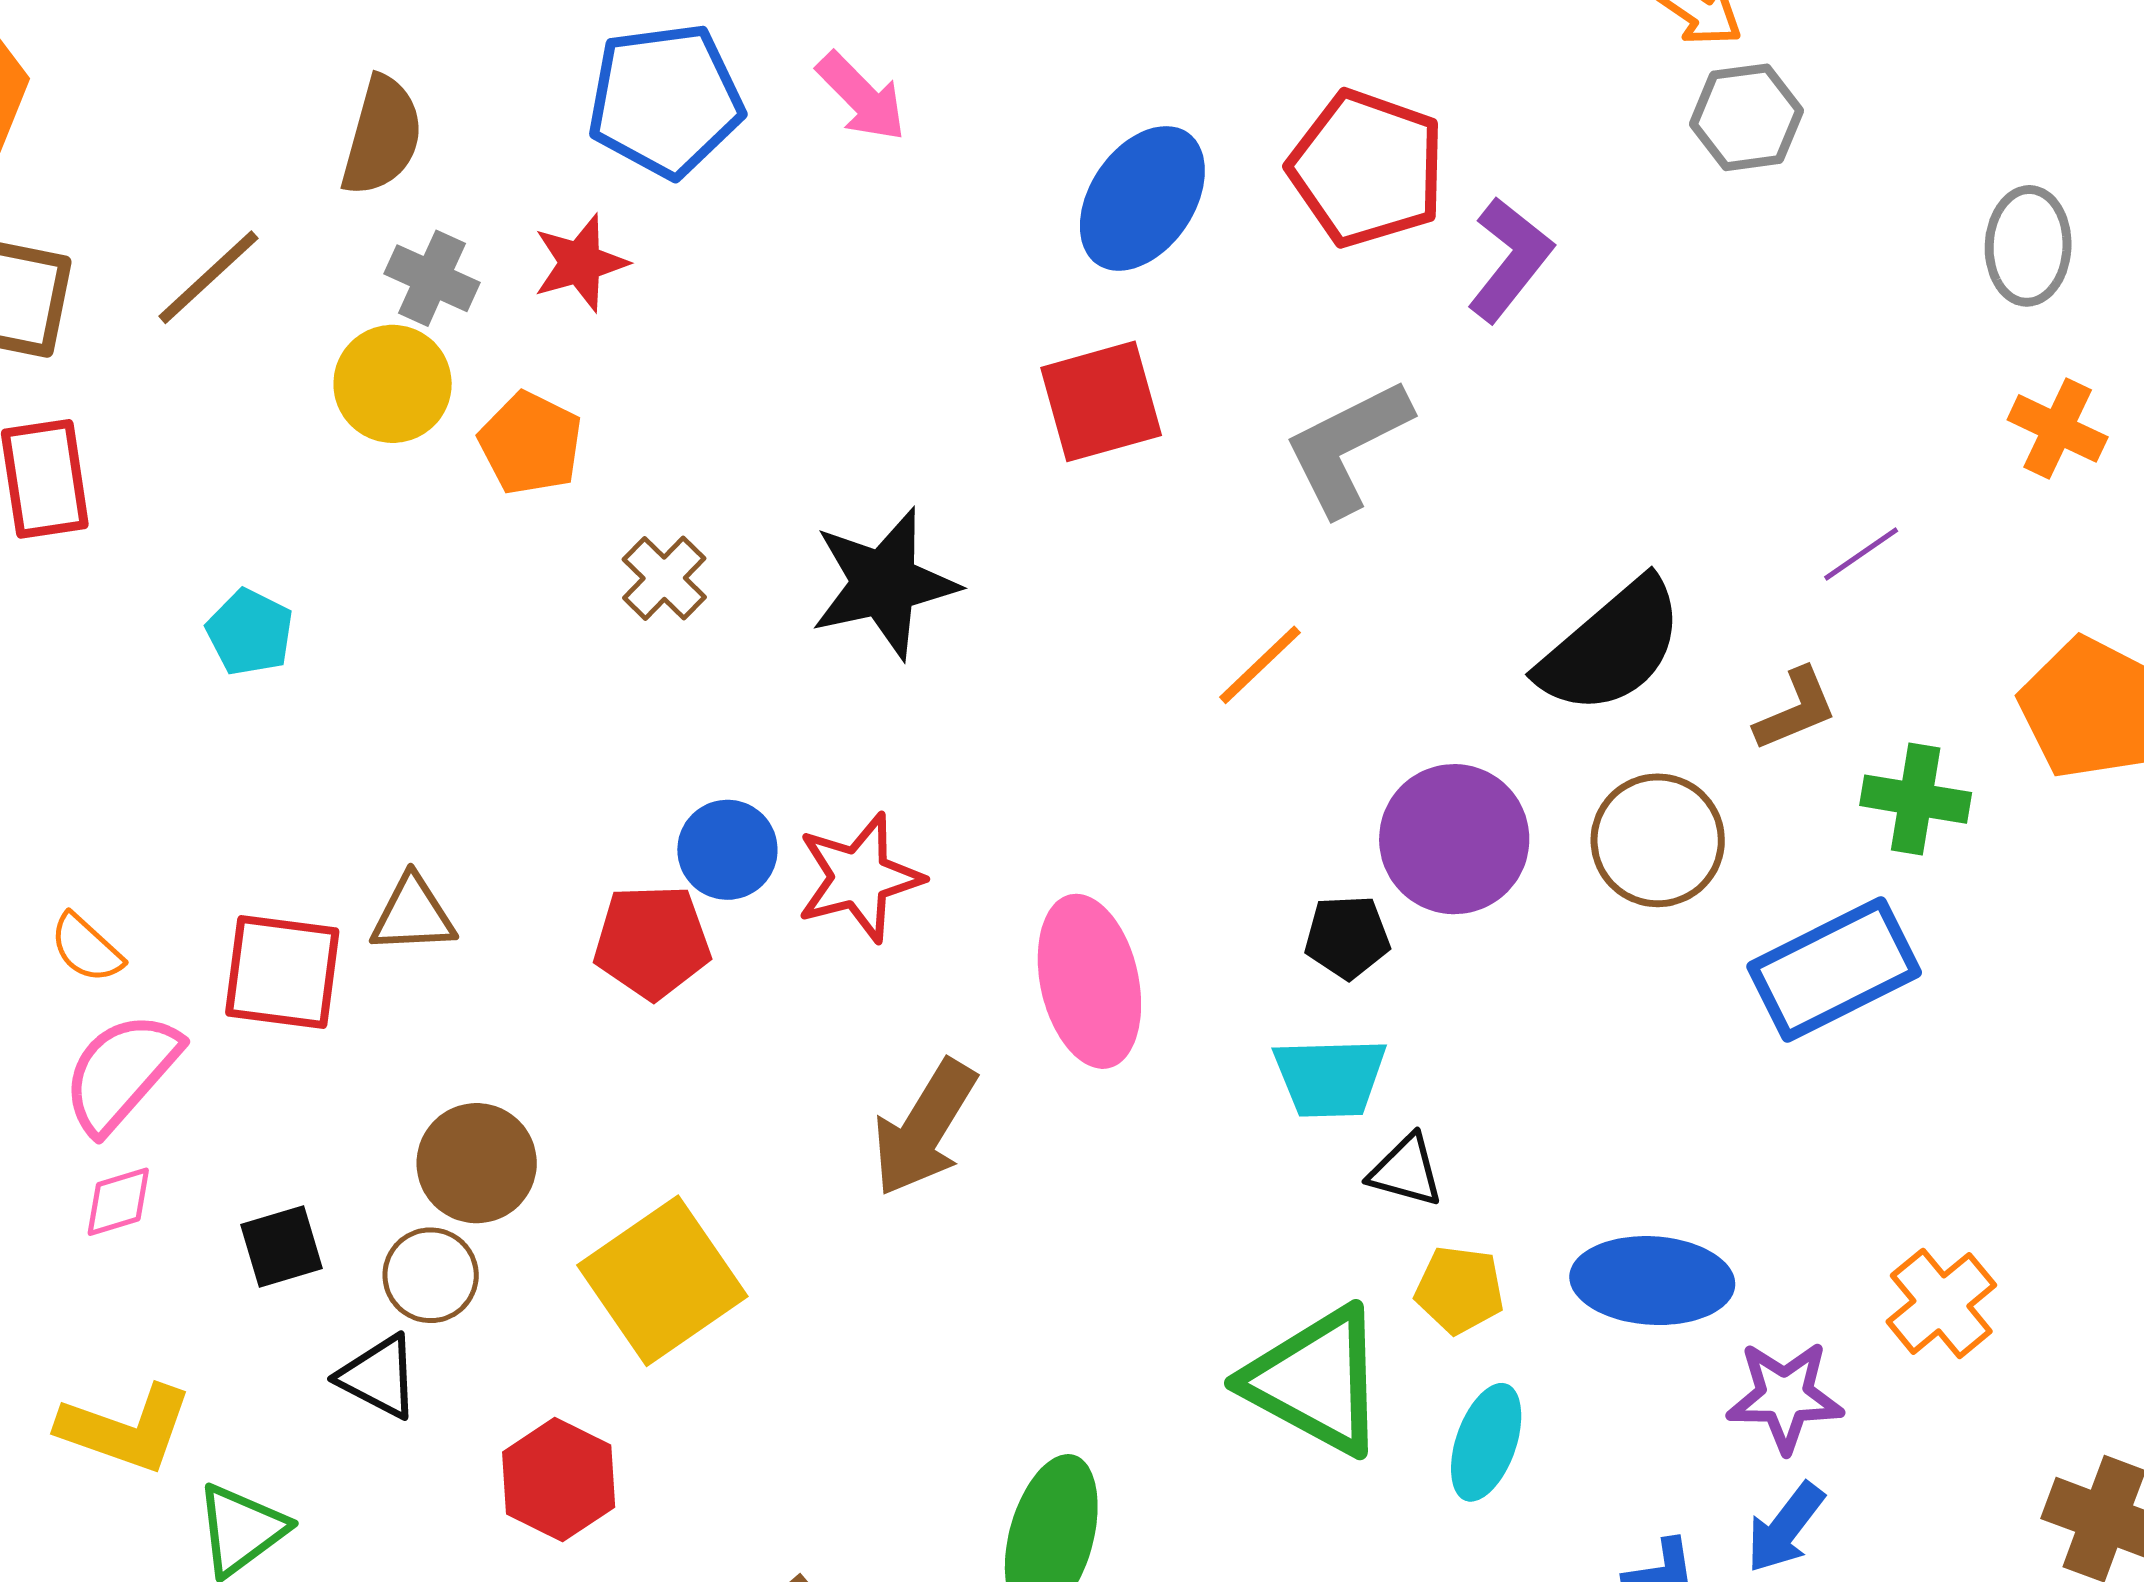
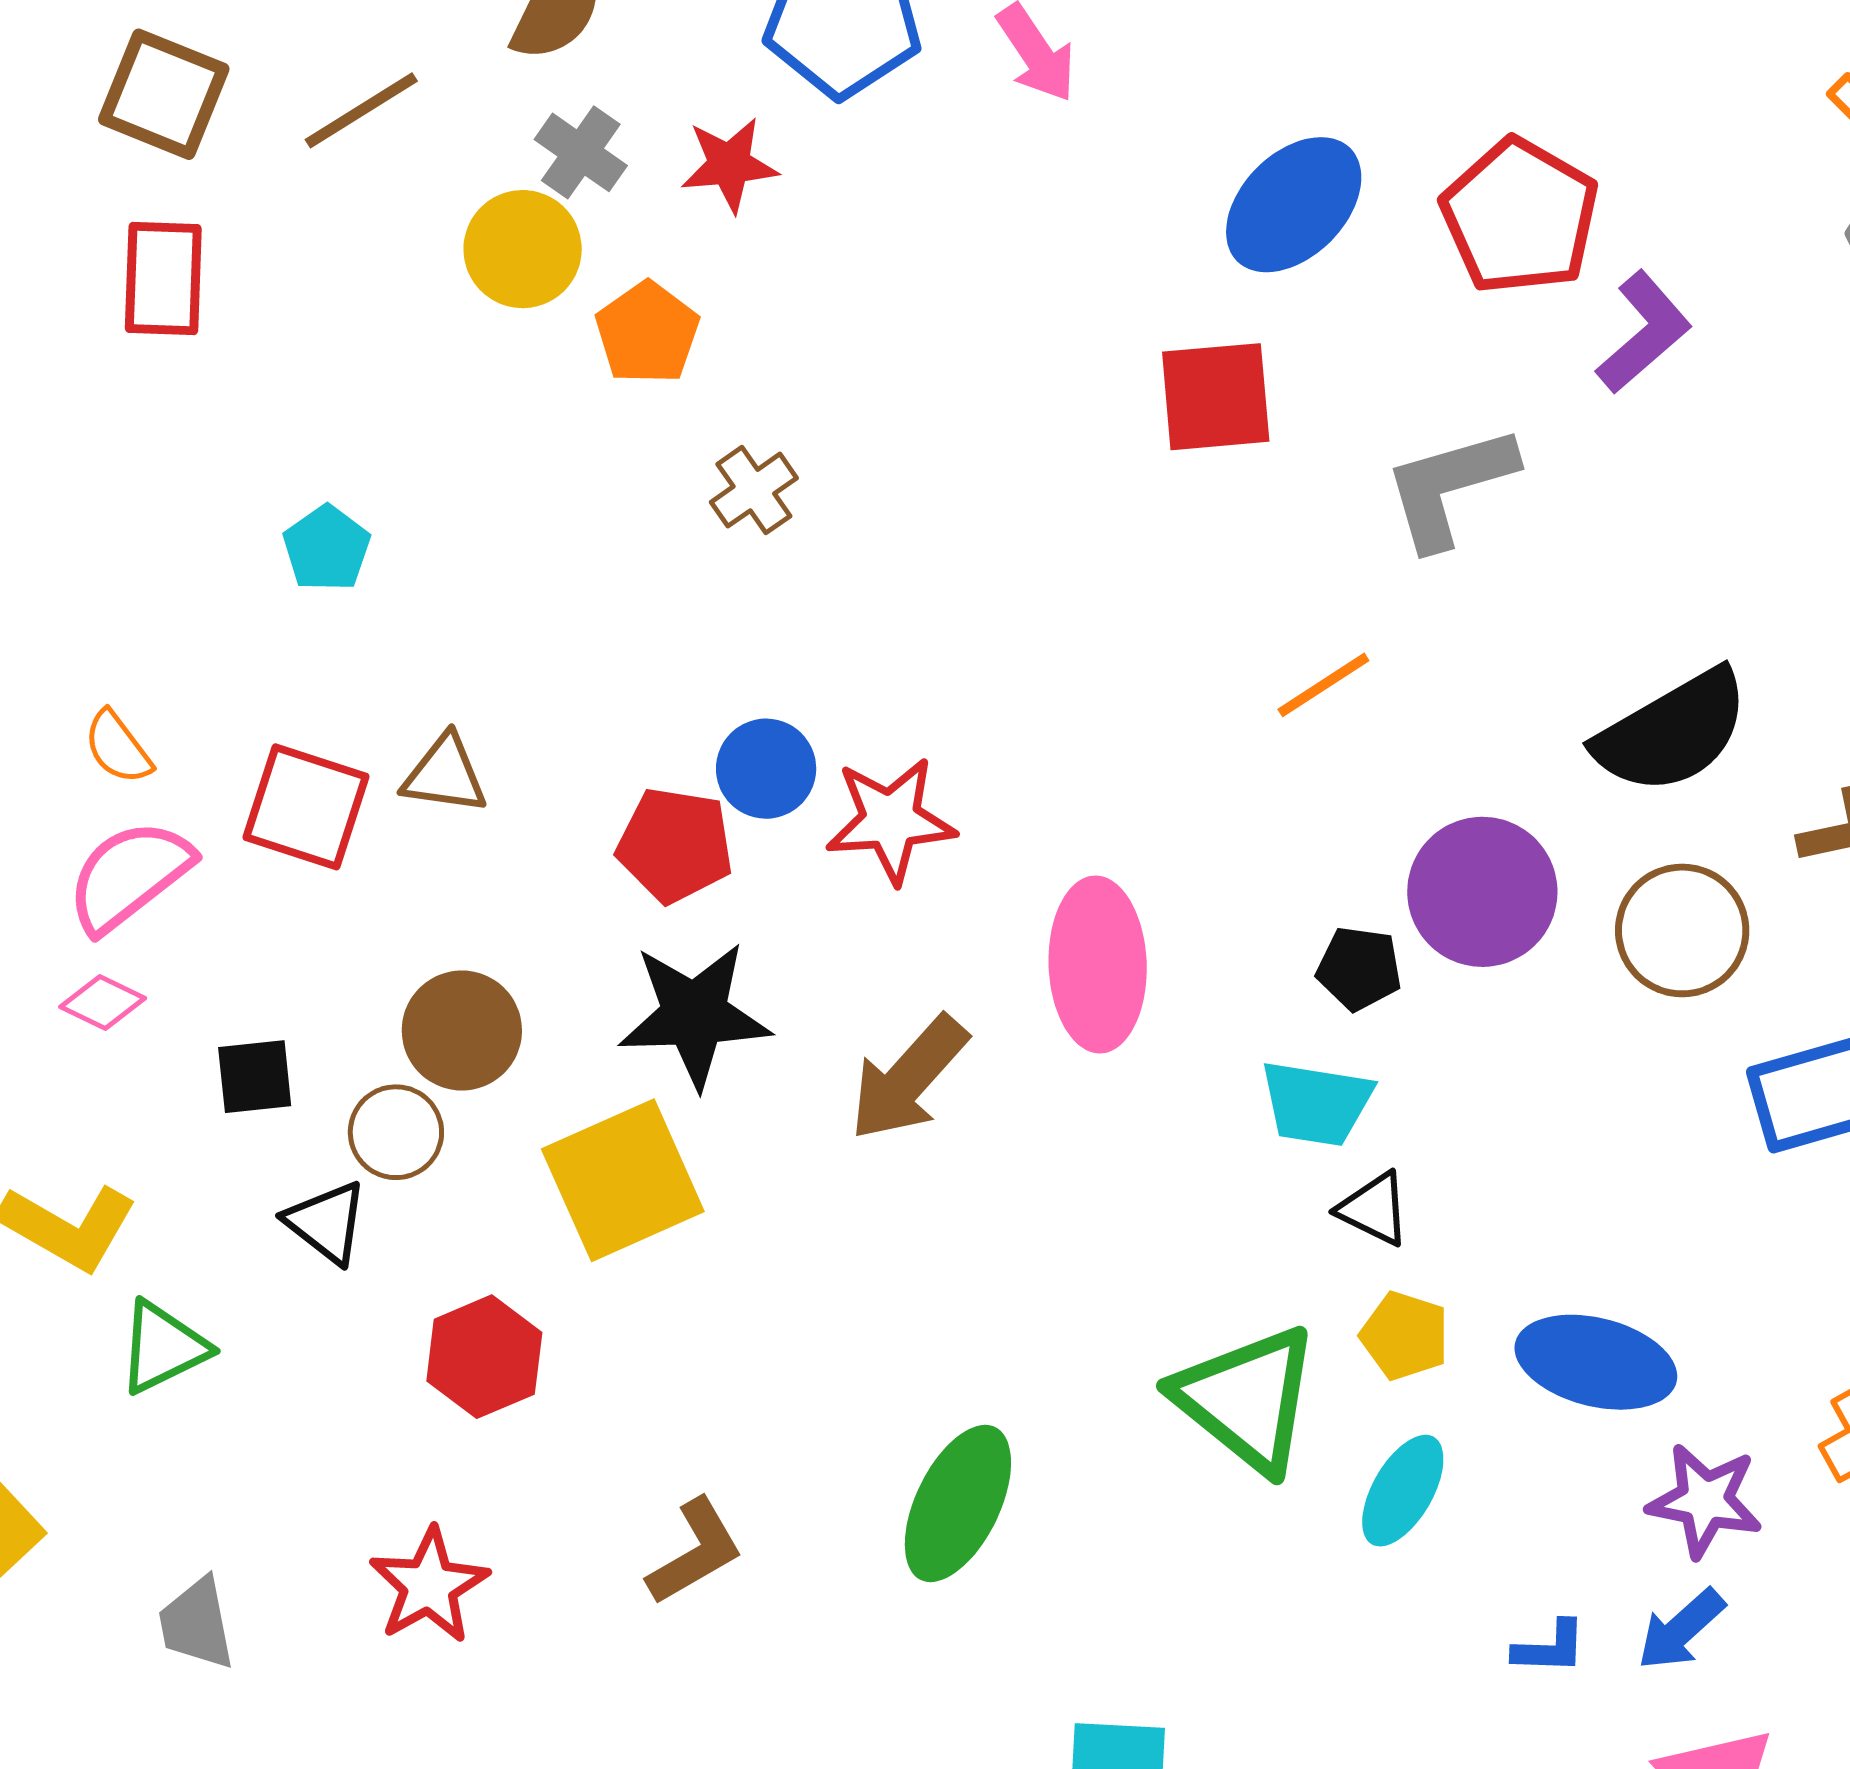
black star: (884, 583) -> (695, 1015), moved
cyan pentagon: (250, 632) -> (327, 548), moved
pink diamond: (118, 1202) -> (103, 1003), turned 32

